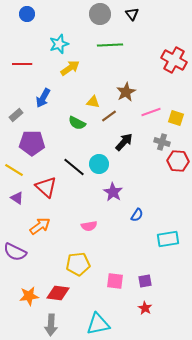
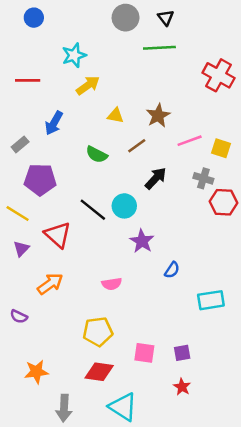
green line: (110, 45) -> (159, 48), moved
yellow triangle: (93, 102) -> (115, 116), moved
purple triangle: (17, 198) -> (21, 249), turned 40
purple semicircle: (15, 252) -> (19, 316), size x0.6
red diamond: (58, 293) -> (99, 372), moved
cyan triangle: (98, 324) -> (123, 407), turned 45

